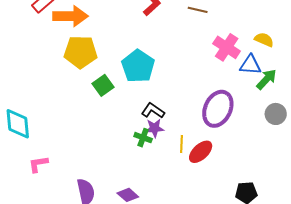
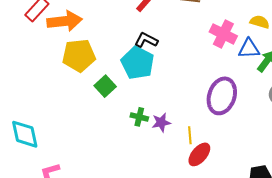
black L-shape: (153, 111) -> (146, 40), moved
green cross: (143, 138) -> (139, 117), moved
red ellipse: (201, 152) -> (199, 154), moved

